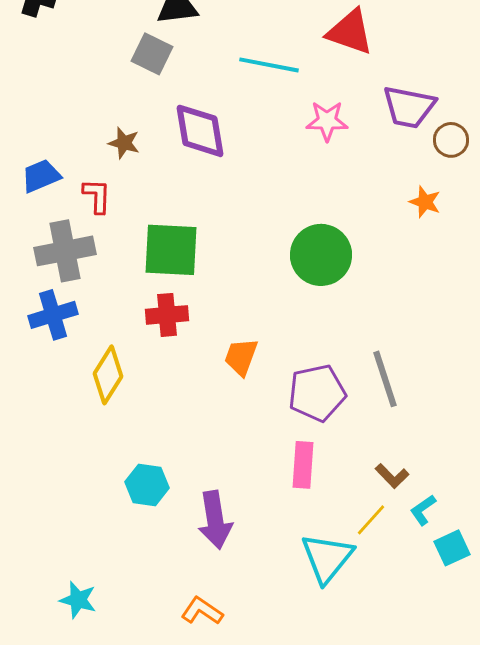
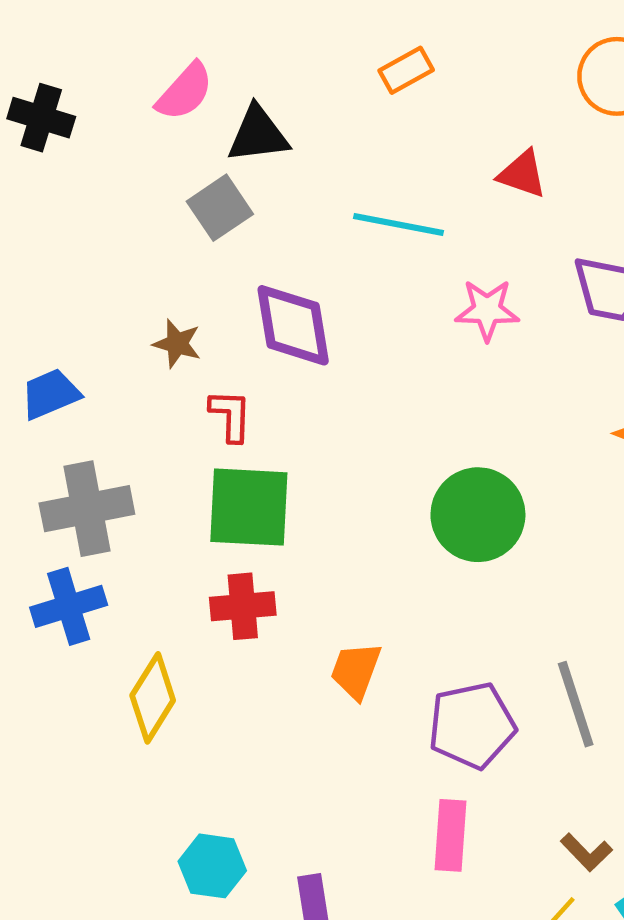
red triangle: (350, 32) -> (522, 174), size x0.7
gray square: (152, 54) -> (220, 208), turned 30
red L-shape: (97, 196) -> (231, 415), moved

